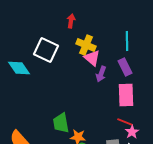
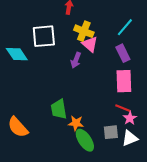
cyan line: (127, 41) -> (125, 27), turned 42
white square: (46, 50) -> (44, 36), turned -30
purple arrow: (101, 74) -> (76, 60), moved

